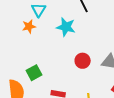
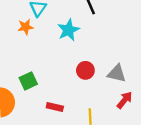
cyan star: (66, 27) -> (68, 30), turned 30

